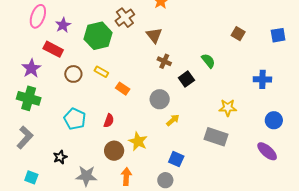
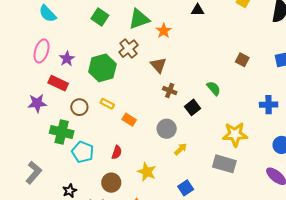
purple star: (31, 68) -> (37, 103), turned 30
green cross: (29, 98) -> (62, 132), moved
yellow star: (228, 108) -> (235, 134), size x1.4
brown circle: (114, 151) -> (111, 183), moved
blue square: (176, 159) -> (186, 188), turned 35

